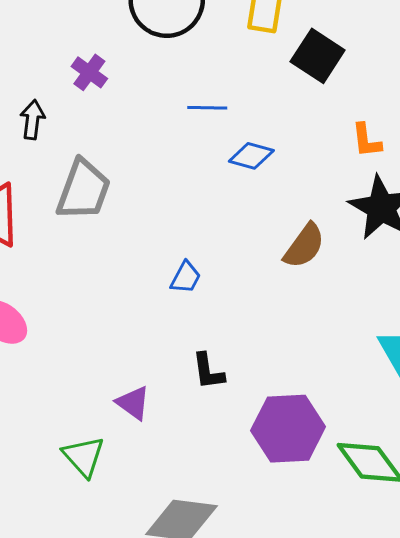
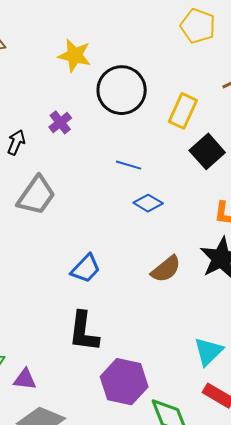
blue trapezoid: (186, 277) -> (86, 269), size x1.4
black L-shape: (208, 371) -> (84, 332), size x1.6
purple triangle: (133, 403) -> (25, 379), moved, turned -45

